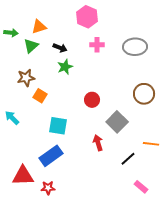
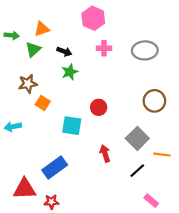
cyan arrow: (12, 118) -> (13, 127), turned -56
gray square: (117, 122) -> (137, 138), moved
cyan square: (58, 126) -> (72, 126), moved

